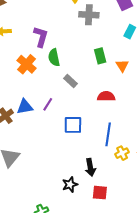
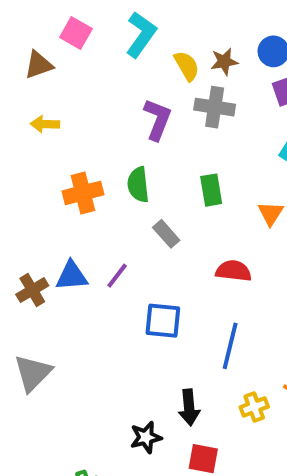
purple L-shape: (41, 37) -> (157, 119), moved
green rectangle: (100, 56) -> (211, 190), moved
orange cross: (27, 64) -> (83, 193), turned 30
yellow cross: (122, 153) -> (254, 407), moved

